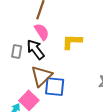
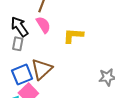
black arrow: (36, 49) -> (19, 27), moved
blue square: (55, 87) -> (22, 75), moved, turned -30

